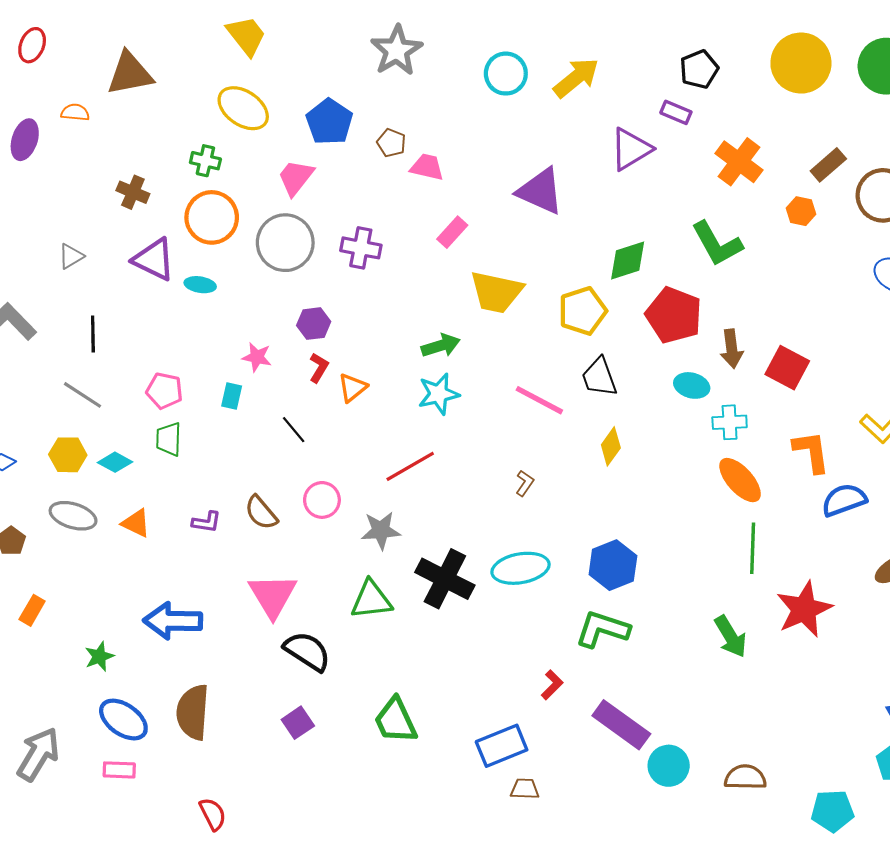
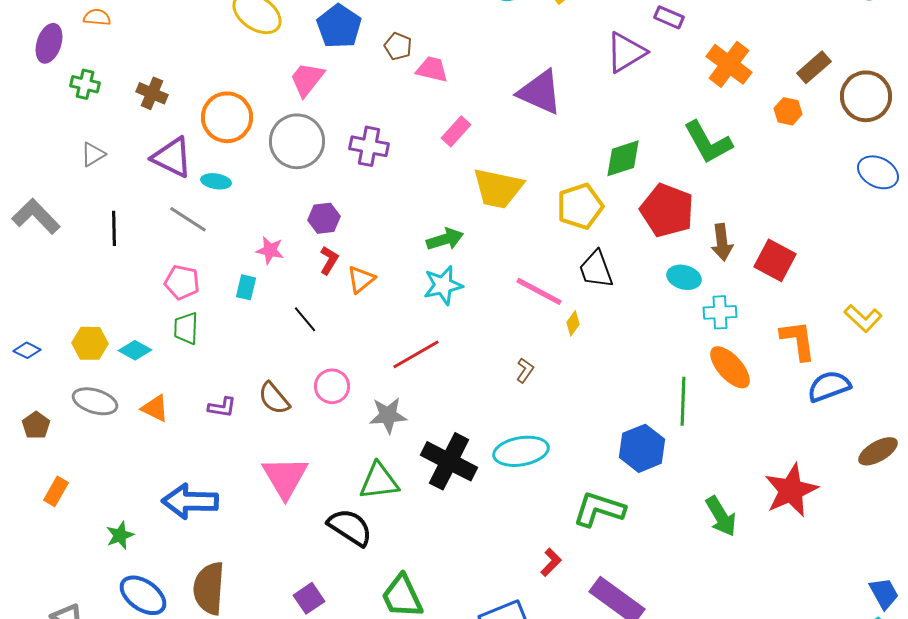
green cross: (205, 161) -> (85, 84), moved
gray line: (82, 395) -> (188, 219), moved
yellow diamond: (611, 446) -> (573, 323), moved, size x0.7
green line: (753, 548) -> (683, 401), moved
blue hexagon: (613, 565) -> (642, 448), moved
black semicircle: (307, 651) -> (350, 527), moved

